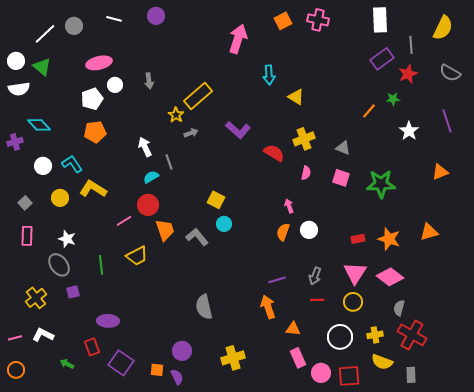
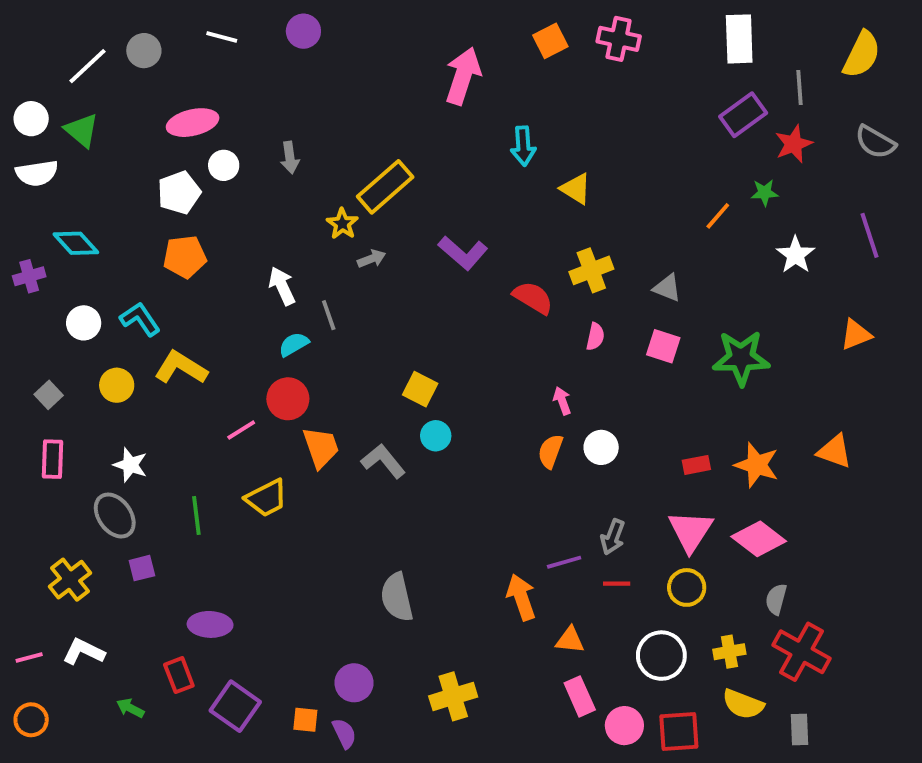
orange triangle: (429, 232) -> (834, 451), turned 36
purple line: (277, 280) -> (564, 562), moved

